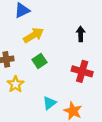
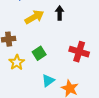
black arrow: (81, 34) -> (60, 13), moved
green square: (39, 61) -> (39, 53), moved

